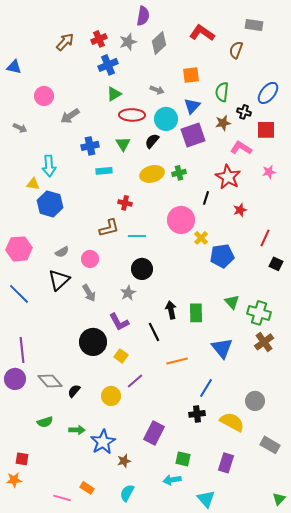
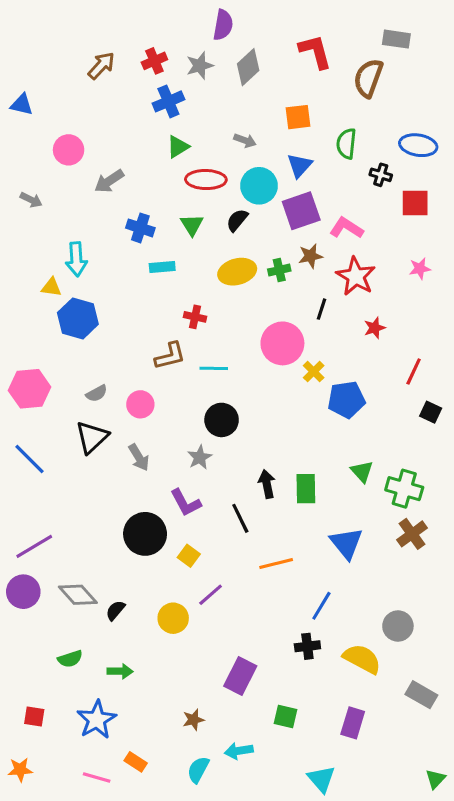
red L-shape: (202, 33) -> (315, 52), turned 40
brown semicircle: (236, 50) -> (368, 78), size x1.4
blue ellipse: (268, 93) -> (418, 145), turned 60
brown star: (223, 123) -> (311, 256), moved
blue cross: (90, 146) -> (140, 228), turned 30
pink L-shape: (241, 148) -> (346, 228), moved
purple line: (22, 350) -> (34, 546), turned 65
blue star: (103, 442) -> (97, 720), moved
orange star: (14, 480) -> (20, 770), moved
cyan arrow: (172, 480) -> (239, 751), moved

